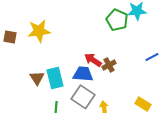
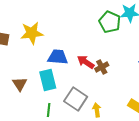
blue trapezoid: (83, 74) -> (58, 57), moved
brown triangle: (37, 78) -> (20, 84), moved

